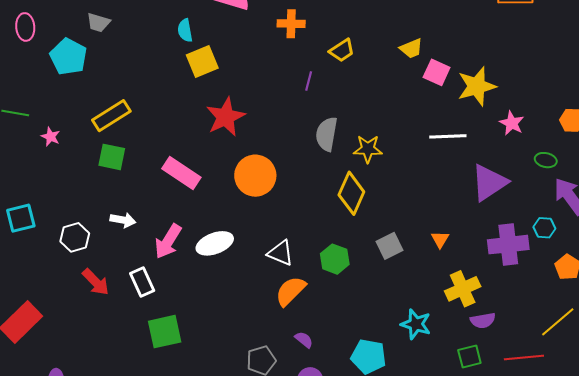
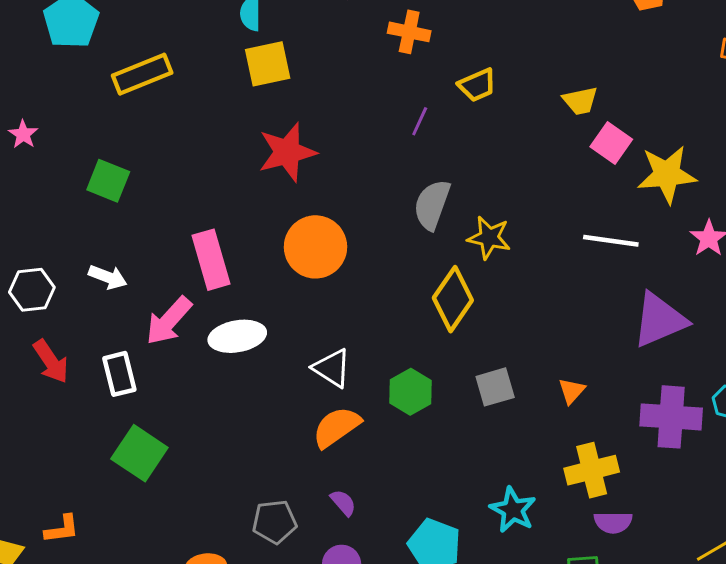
yellow rectangle: (111, 116) -> (142, 74), moved
pink rectangle: (181, 173) -> (211, 260), moved, turned 30
green square: (165, 332) -> (139, 453), turned 36

